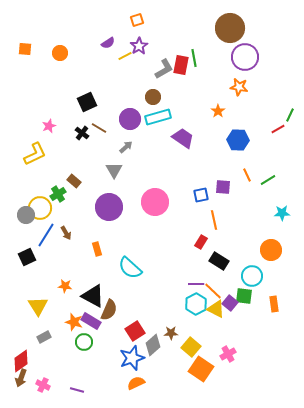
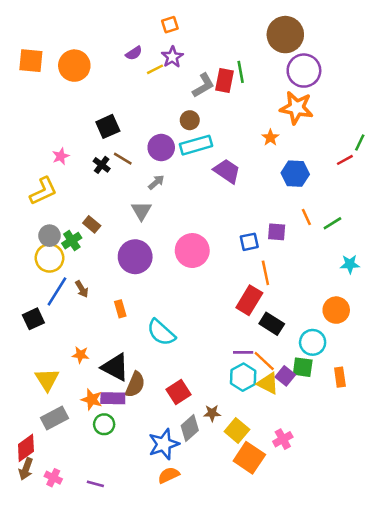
orange square: (25, 49) -> (31, 61), size x1.5
orange circle: (60, 53) -> (74, 66), size x1.6
orange star: (239, 87) -> (296, 108), size x1.5
gray circle: (26, 215) -> (49, 236), moved
red rectangle: (201, 242) -> (249, 300), size x1.6
purple rectangle: (91, 321) -> (113, 398), turned -30
red square: (135, 331) -> (179, 392), moved
gray rectangle: (44, 337) -> (54, 418), size x1.5

